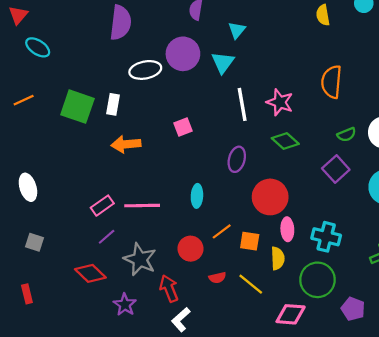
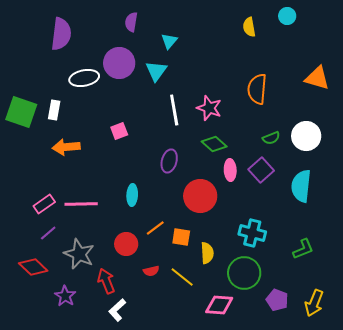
pink ellipse: (287, 229) -> (230, 170), moved

